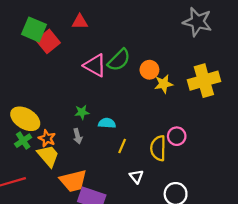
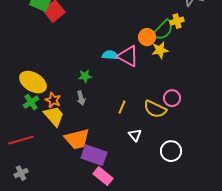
green semicircle: (119, 60) -> (163, 30), moved
pink triangle: (95, 65) -> (128, 56), moved
yellow cross: (204, 81) -> (177, 21), moved, size x0.5
cyan semicircle: (107, 123) -> (110, 55), moved
yellow semicircle: (158, 148) -> (155, 109), turned -65

